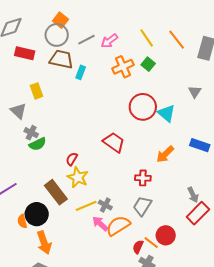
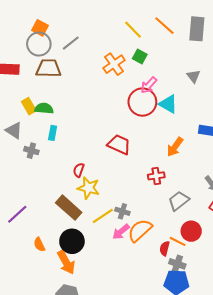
pink arrow: (109, 41) -> (149, 85), moved
cyan rectangle: (81, 72) -> (53, 133), moved
green semicircle: (38, 144) -> (44, 108), moved, turned -138
gray trapezoid: (142, 206) -> (179, 201), moved, turned 30
black circle: (37, 214) -> (72, 241), moved
pink arrow: (100, 224) -> (121, 232), turned -72

